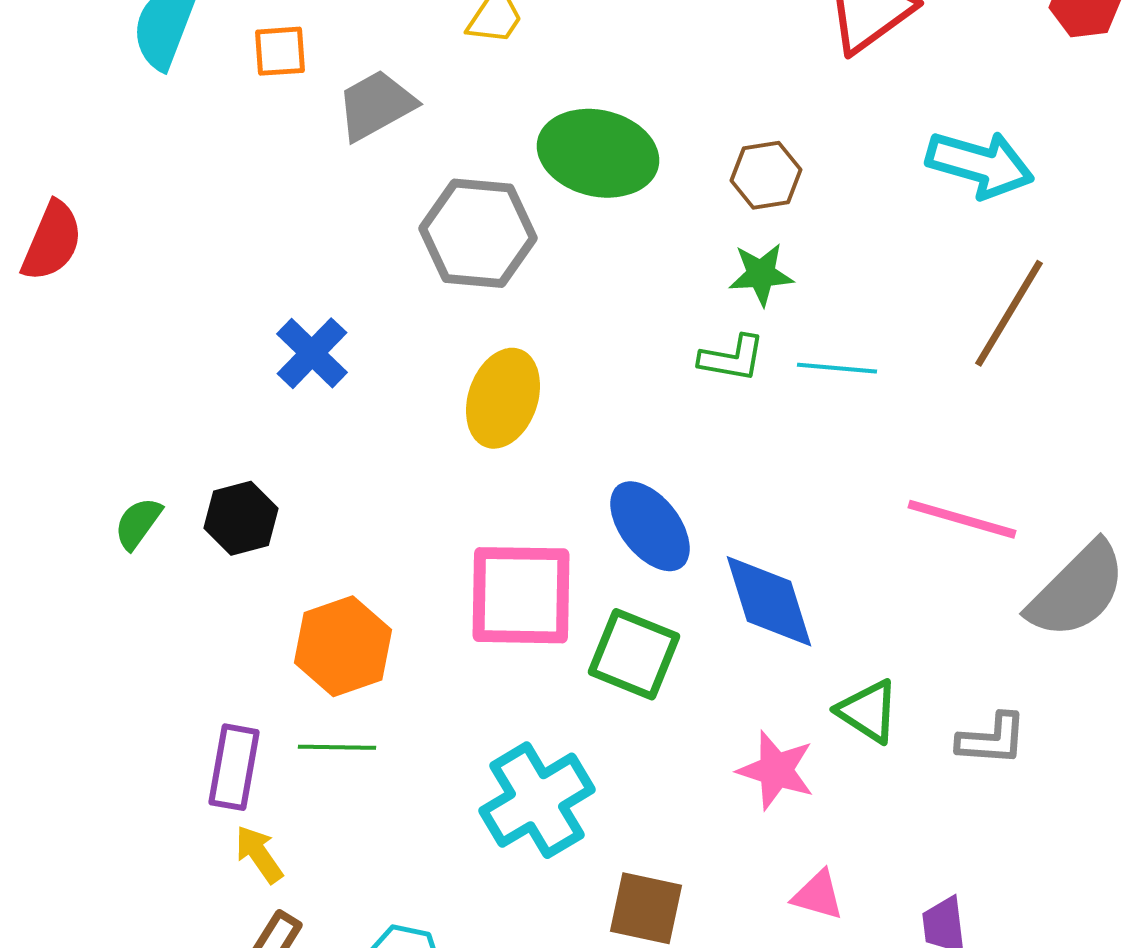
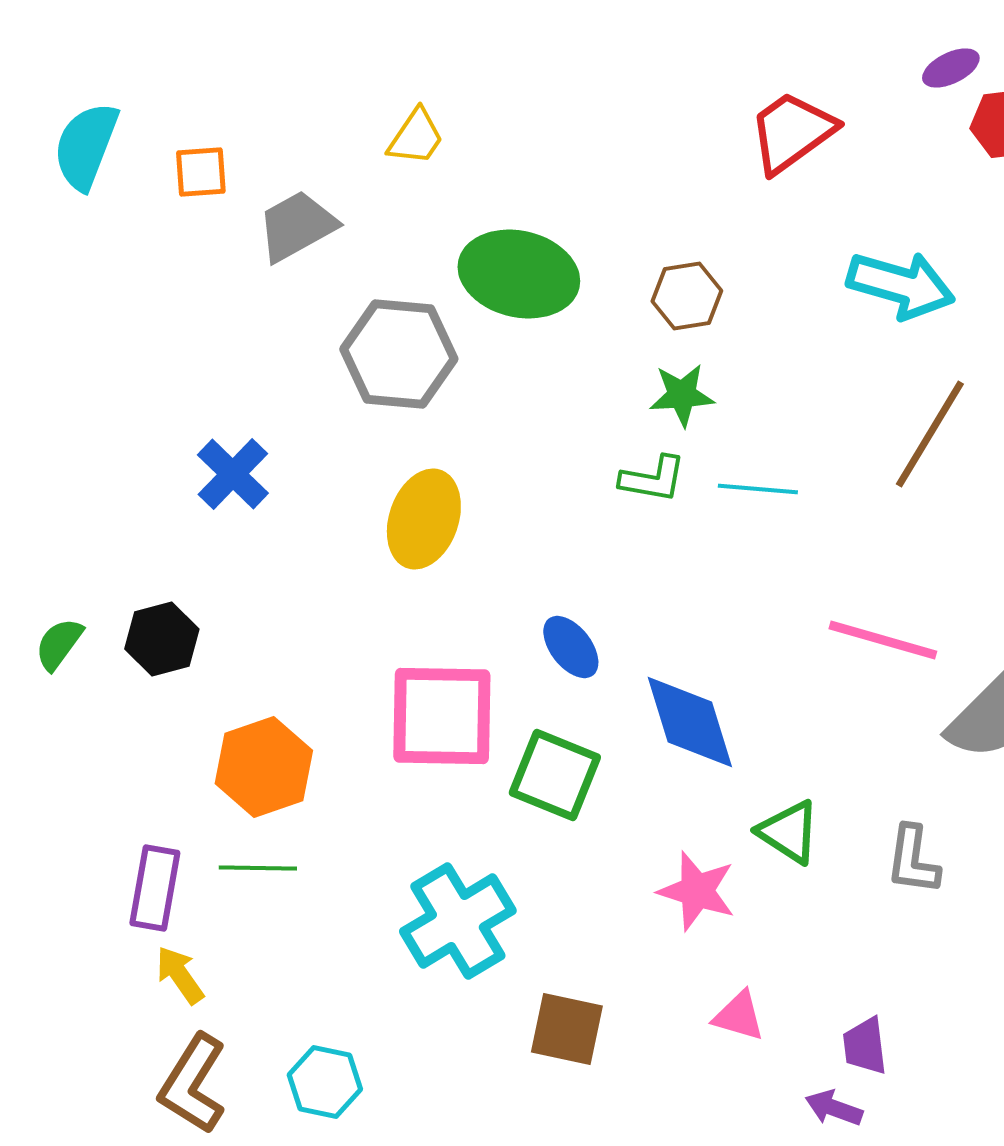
blue ellipse: (650, 526) -> (571, 647), size x0.7
gray L-shape: (992, 739) -> (913, 860), turned 94

